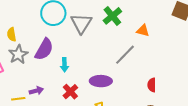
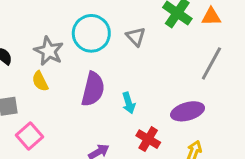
gray triangle: (81, 23) -> (136, 37), size x0.6
orange triangle: (143, 31) -> (211, 17), moved
gray star: (18, 54) -> (49, 51), moved

